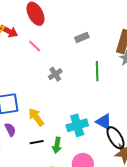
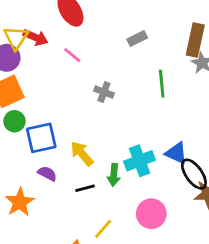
gray cross: (55, 74) -> (104, 92), turned -32
purple semicircle: (10, 130) -> (47, 173), turned -32
green arrow: (57, 145) -> (114, 175), moved

